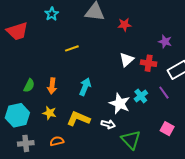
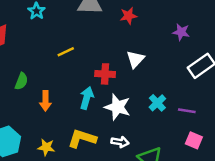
red cross: (149, 63) -> (105, 74), moved
green semicircle: (29, 85) -> (21, 81), moved
purple line: (164, 93) -> (187, 111), moved, turned -40
white star: (120, 104) -> (117, 107), moved
yellow star: (49, 113) -> (46, 147), moved

